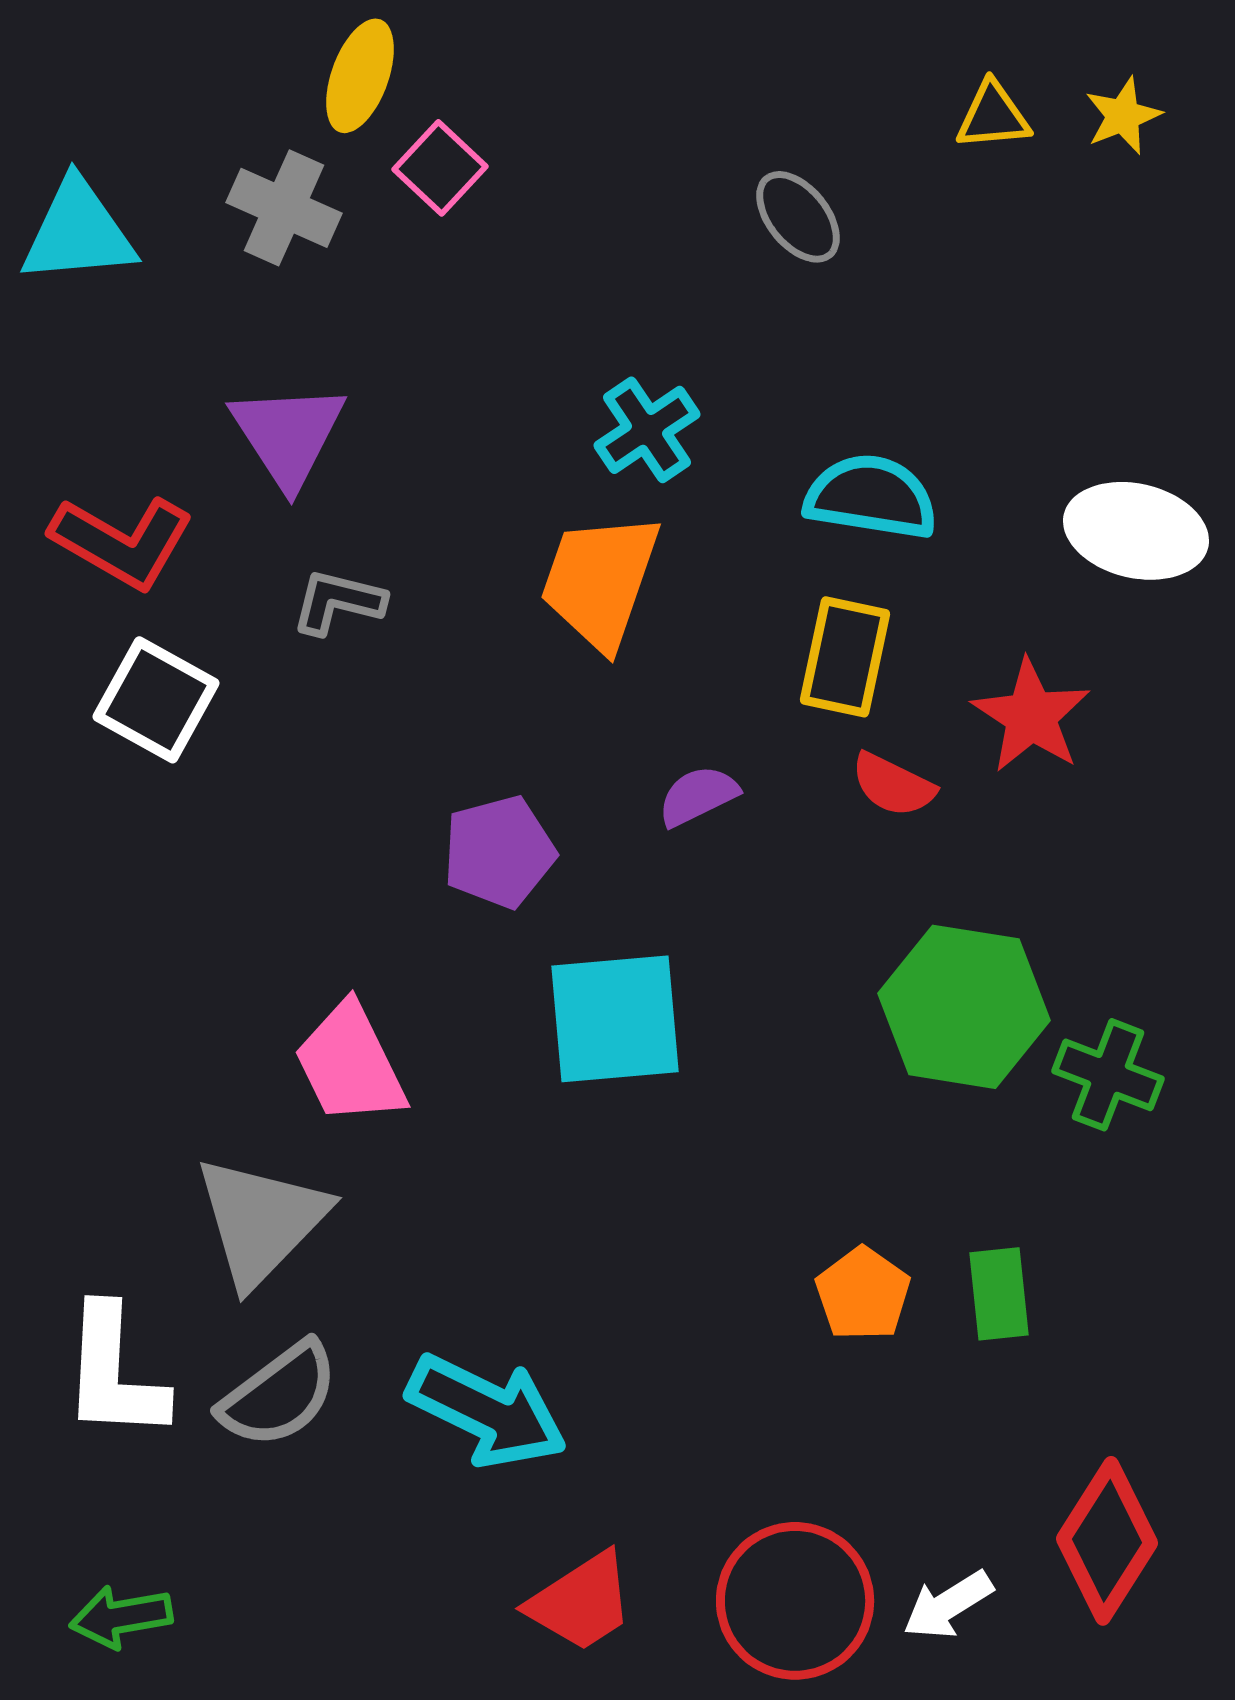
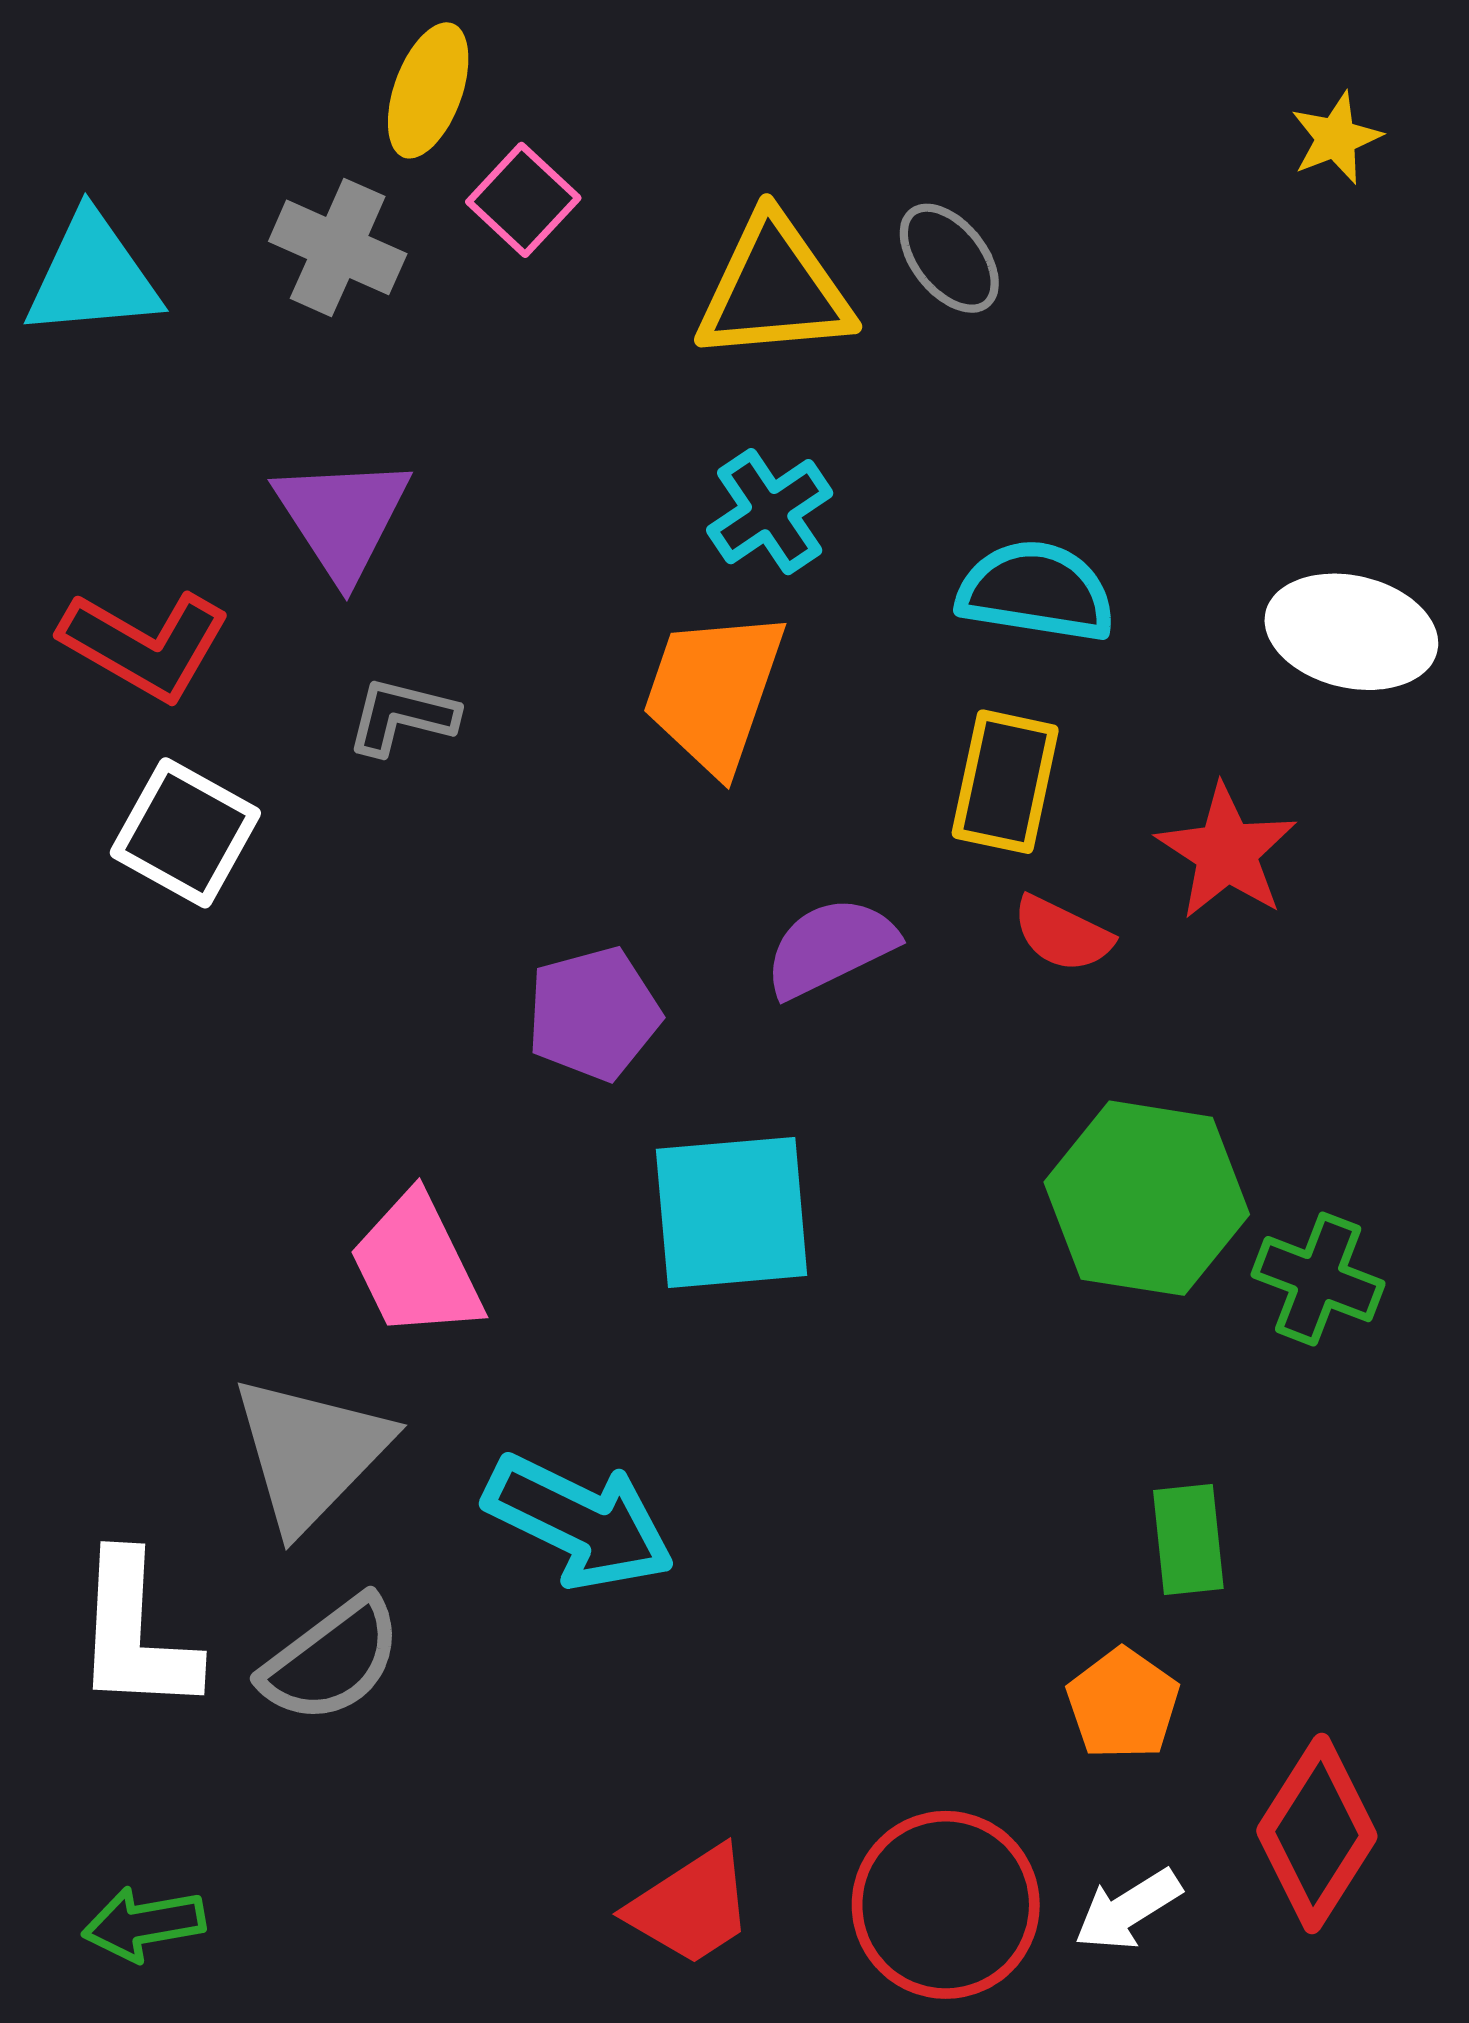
yellow triangle: (993, 116) -> (774, 289), moved, size x1.8
purple semicircle: (698, 796) -> (830, 947), size x1.4
orange pentagon: (863, 1294) -> (1123, 1704), moved
cyan arrow: (487, 1411) -> (579, 1522), moved

